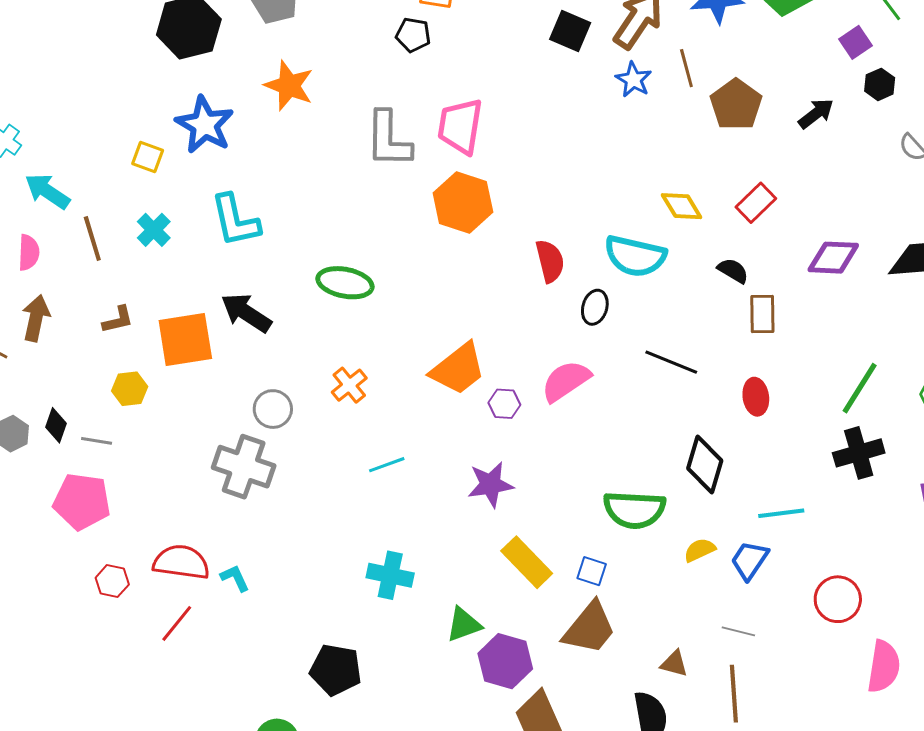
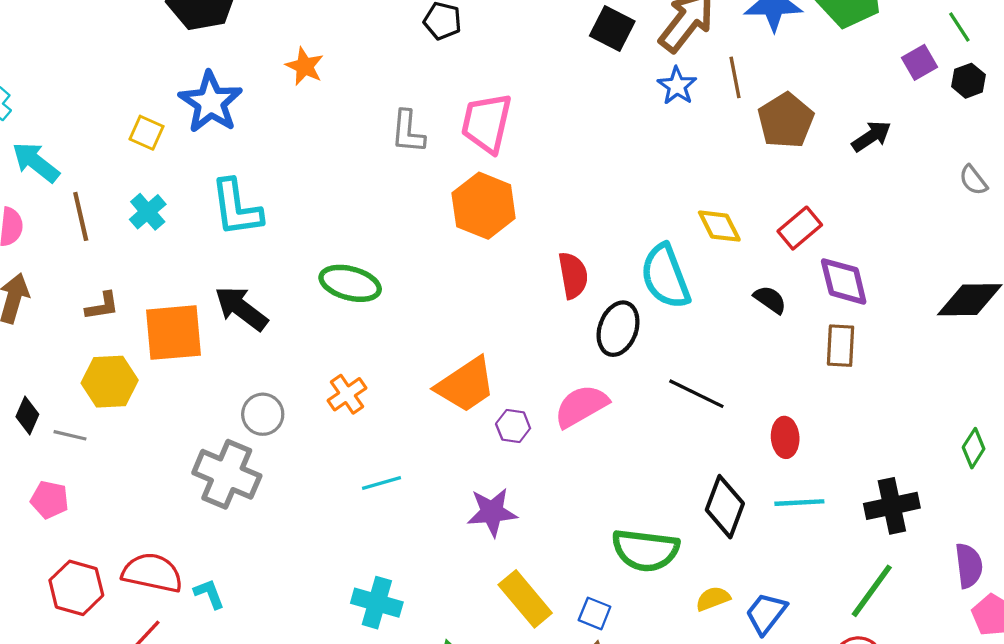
black hexagon: (880, 84) -> (968, 81), moved
orange star: (289, 86) -> (305, 66), size x0.7
gray L-shape: (388, 139) -> (408, 132), size x0.7
cyan semicircle: (635, 256) -> (665, 277), turned 52
purple diamond: (833, 258) -> (844, 281), moved, turned 70
black ellipse: (595, 307) -> (618, 329), size x1.4
brown rectangle: (762, 314) -> (841, 346), moved
green line: (860, 388) -> (872, 591), moved
yellow hexagon: (130, 389) -> (110, 382), size x1.4
pink pentagon: (82, 501) -> (50, 500), size x0.6
cyan line: (781, 513) -> (799, 503), moved
red hexagon: (112, 581) -> (76, 588), size x1.5

